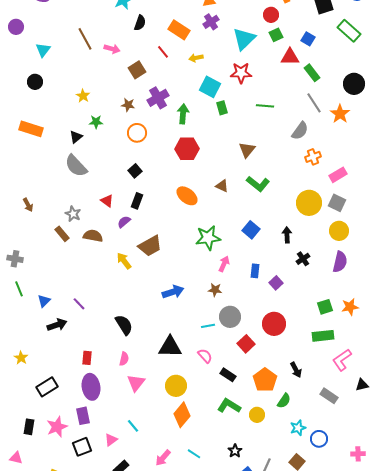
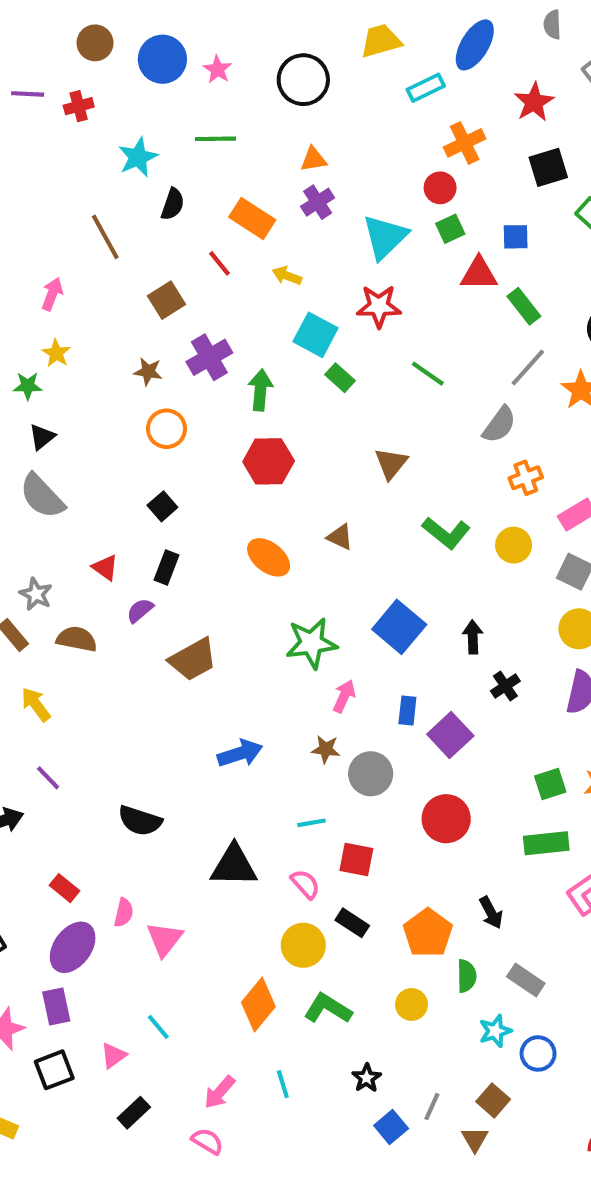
brown line: (85, 39) -> (105, 237), moved
blue square: (308, 39) -> (516, 237), turned -32
pink arrow: (112, 49) -> (52, 294), moved, turned -84
yellow arrow: (196, 58) -> (287, 276), turned 32
gray line: (314, 103) -> (528, 367), turned 75
green line: (265, 106) -> (428, 374), turned 30
green rectangle: (222, 108) -> (340, 378), turned -32
green star: (96, 122) -> (28, 386), moved
green L-shape: (258, 184) -> (446, 533), moved
yellow circle: (309, 203) -> (514, 545), moved, size x0.7
blue square: (251, 230) -> (399, 627), size x1.4
yellow arrow: (124, 261) -> (36, 704), moved
purple square: (276, 283) -> (450, 735), size x1.5
gray circle: (230, 317) -> (371, 774), moved
black semicircle: (124, 325) -> (140, 821), turned 140
red square: (246, 344) -> (356, 860), moved, turned -36
red rectangle: (87, 358) -> (64, 888), turned -56
pink semicircle: (124, 359) -> (124, 913), moved
yellow circle: (176, 386) -> (303, 945), moved
purple ellipse: (91, 387) -> (73, 947), turned 45
gray rectangle: (329, 396) -> (526, 980), moved
green semicircle: (284, 401) -> (467, 976), turned -35
green L-shape: (229, 406) -> (328, 1009), moved
cyan line: (194, 454) -> (283, 1084), turned 40

